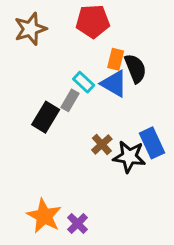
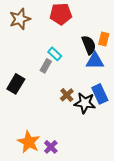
orange rectangle: (116, 59) -> (104, 39), moved
blue triangle: (114, 84) -> (95, 61), moved, turned -30
black rectangle: (46, 117) -> (16, 84), moved

